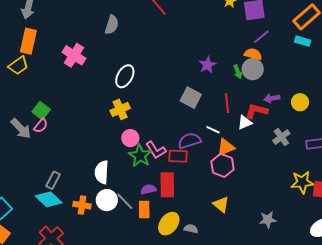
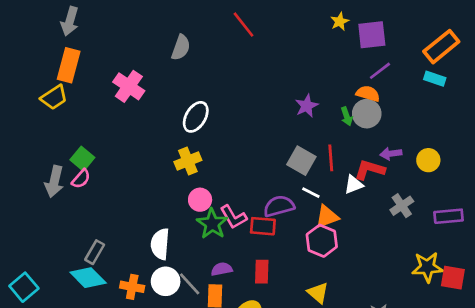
gray square: (191, 98) -> (301, 161), moved
gray arrow: (21, 128) -> (54, 182), turned 55
red rectangle: (167, 185) -> (262, 272), moved, size x0.7

